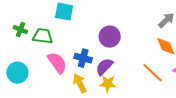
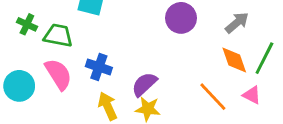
purple circle: (110, 37) -> (181, 18), moved
blue cross: (83, 58) -> (99, 67), moved
pink semicircle: (57, 63) -> (58, 74), moved

